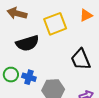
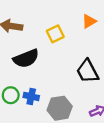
yellow square: (55, 24) -> (55, 34), size x0.7

